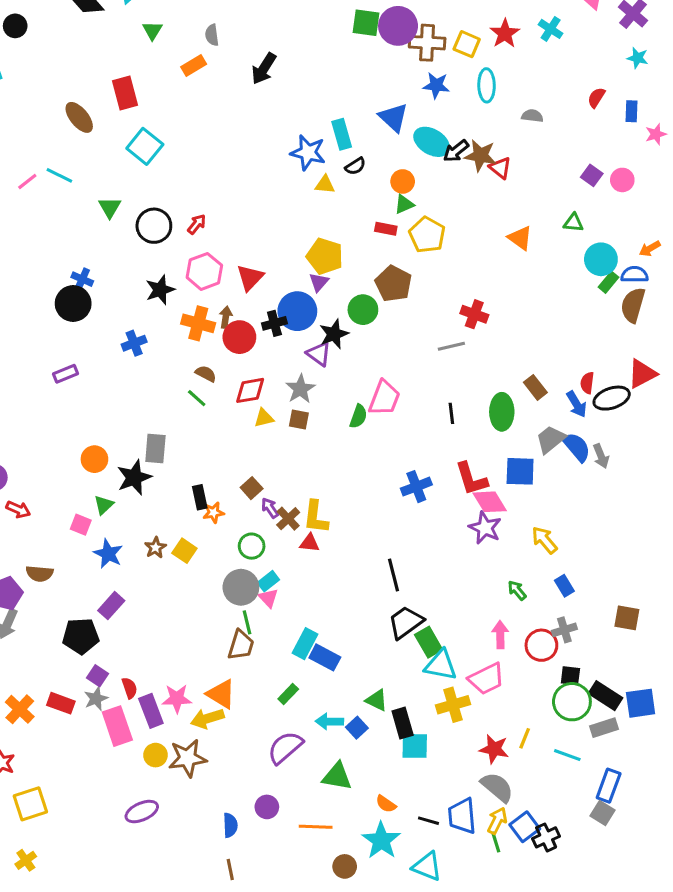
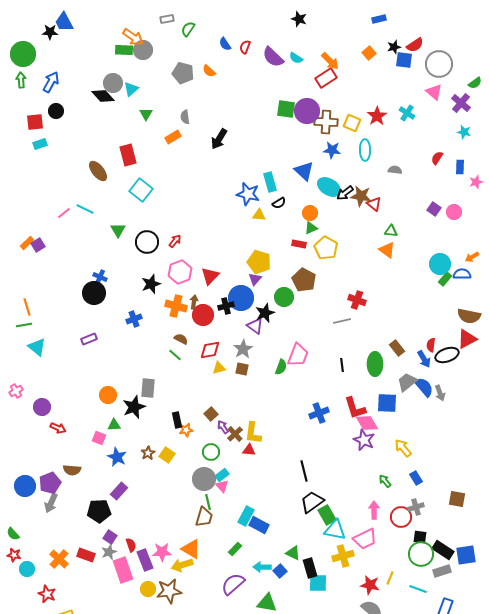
green triangle: (573, 223) -> (391, 231), moved
brown semicircle: (633, 305) -> (469, 316), moved, turned -95
green triangle: (104, 505) -> (114, 425), turned 40

